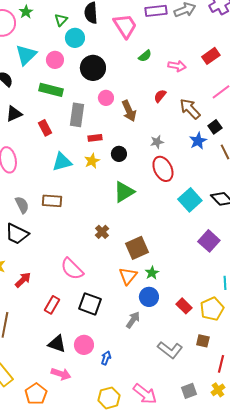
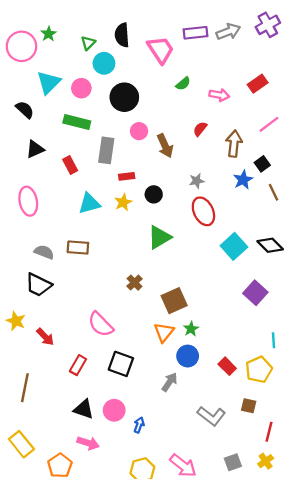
brown arrow: (190, 109) -> (234, 144), turned 50
gray semicircle: (22, 205) -> (44, 252), turned -42
red arrow: (23, 280) -> (45, 337), turned 90

